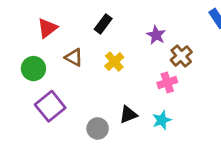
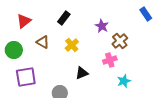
purple square: (50, 106) -> (26, 77), turned 30
black triangle: (128, 115) -> (82, 73), moved
cyan star: (162, 120) -> (124, 81), moved

